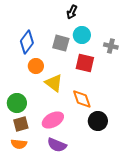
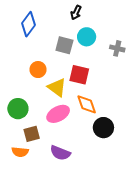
blue diamond: (27, 42) -> (29, 24), moved
red square: (85, 63) -> (79, 75), moved
pink ellipse: (53, 120) -> (58, 114), moved
brown square: (21, 124) -> (32, 134), moved

